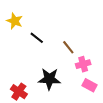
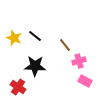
yellow star: (15, 21) -> (14, 38), moved
black star: (49, 79) -> (35, 66), moved

